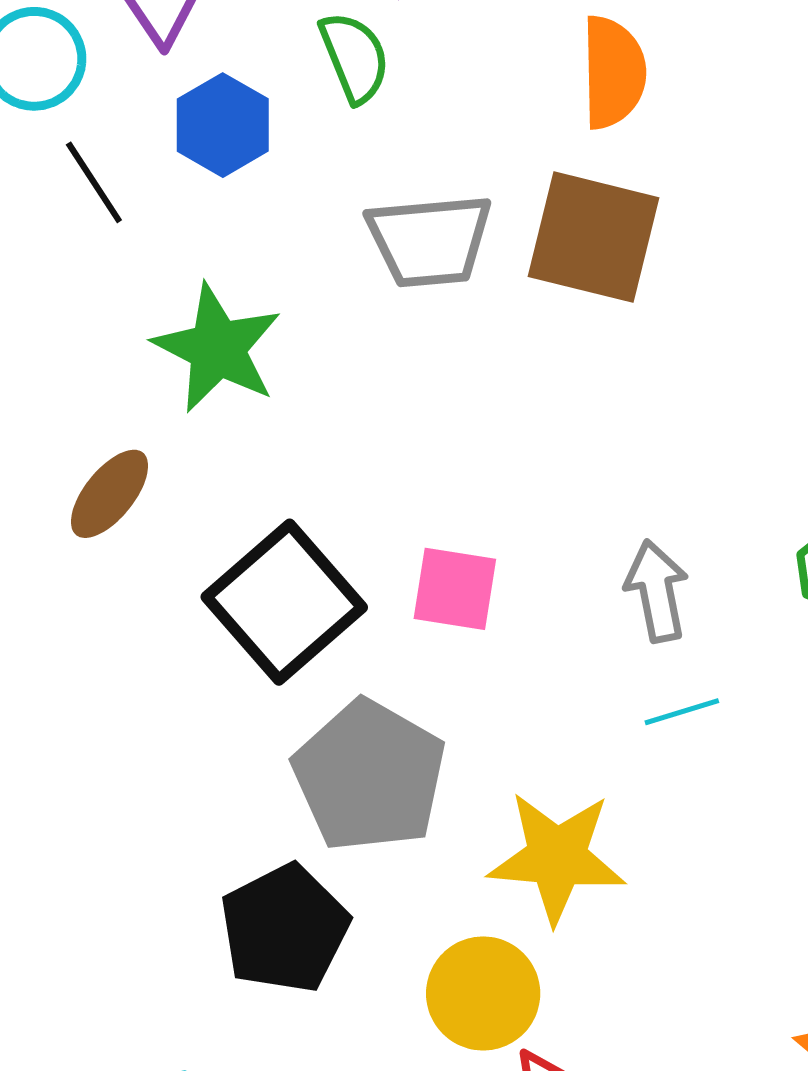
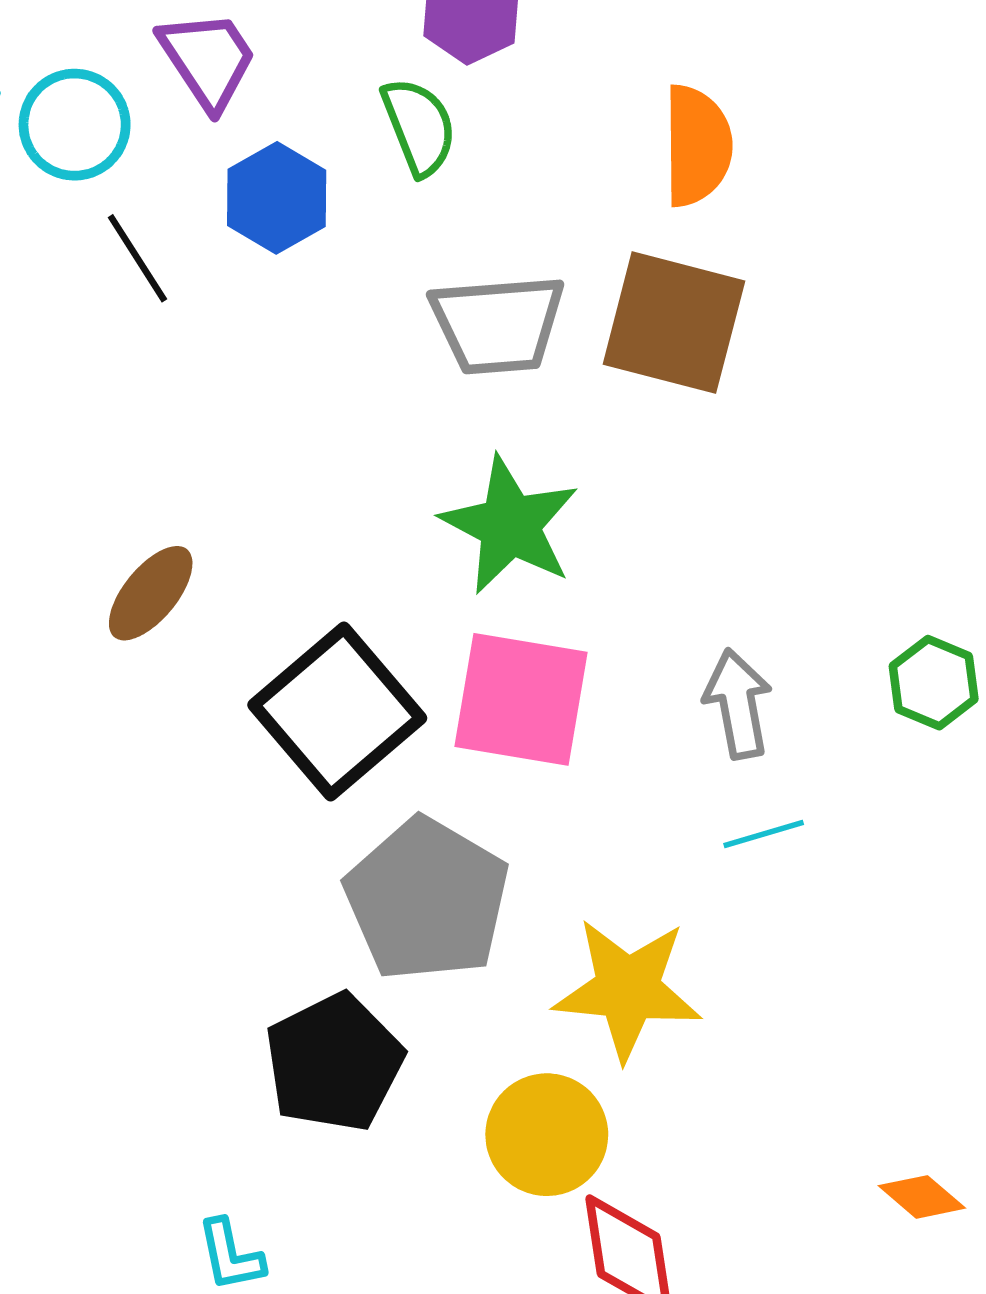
green star: (217, 348) -> (510, 525), moved
pink square: (455, 589) -> (521, 699), size x1.5

